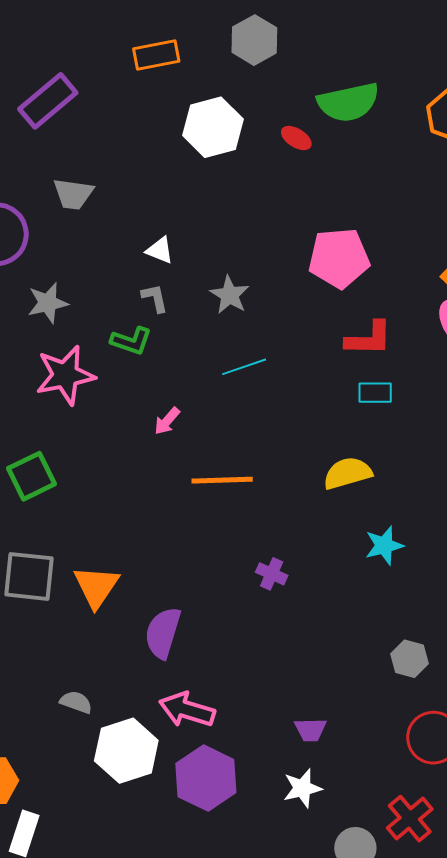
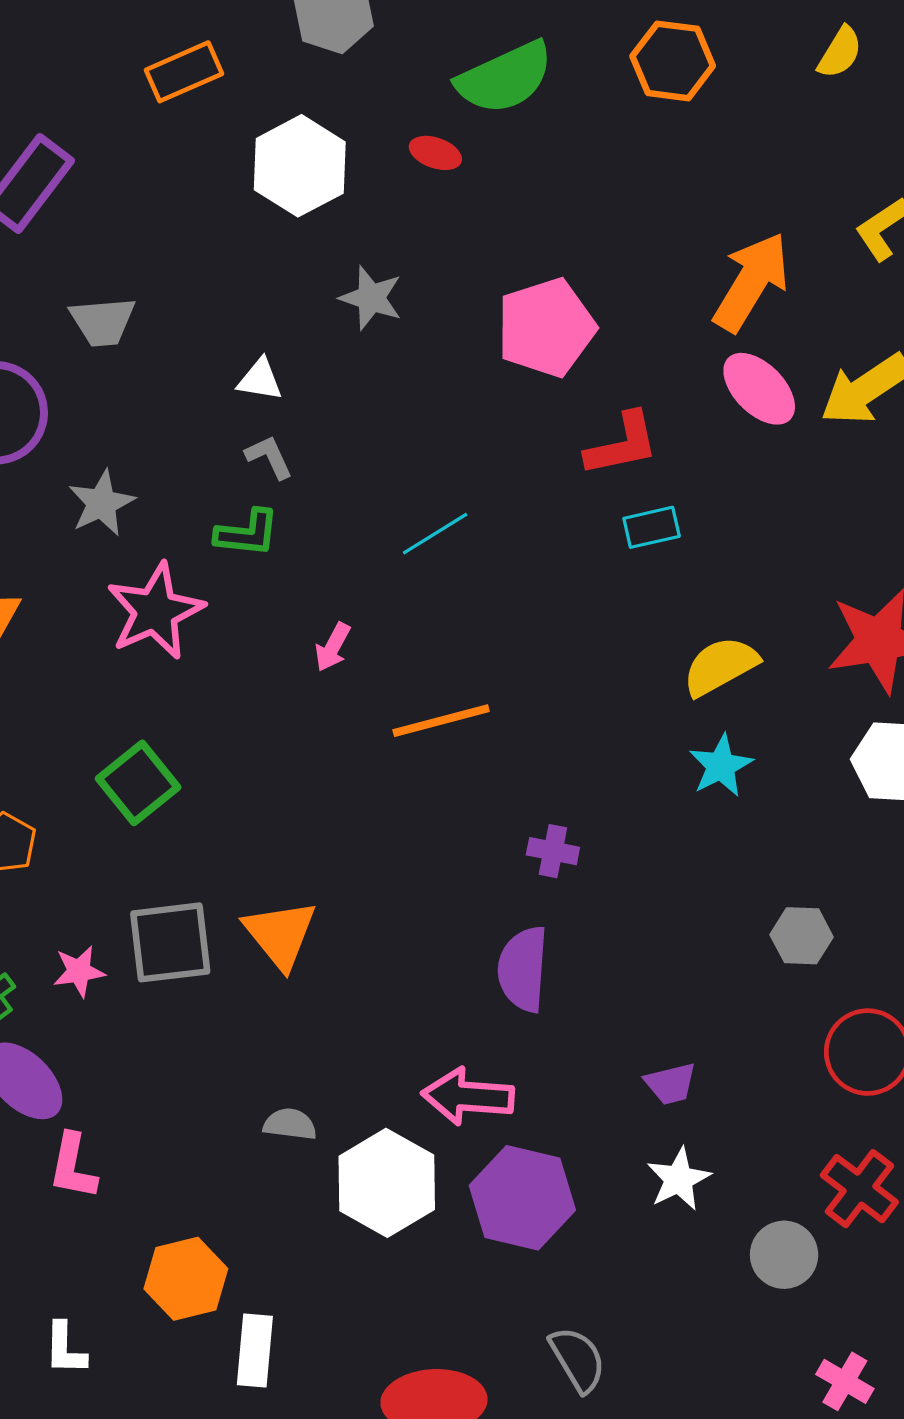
gray star: (230, 295) -> (371, 298), moved
yellow semicircle: (348, 473) -> (720, 666), moved
purple semicircle: (163, 633) -> (523, 969), moved

